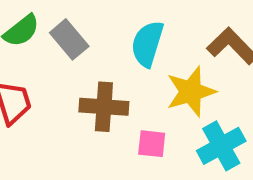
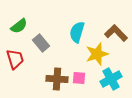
gray rectangle: (69, 39) -> (41, 43), moved
brown cross: (104, 107) -> (57, 79), moved

